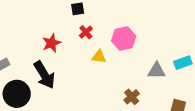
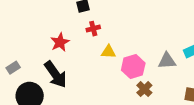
red cross: (86, 32) -> (93, 29), turned 32
pink hexagon: (124, 39) -> (133, 67), moved

